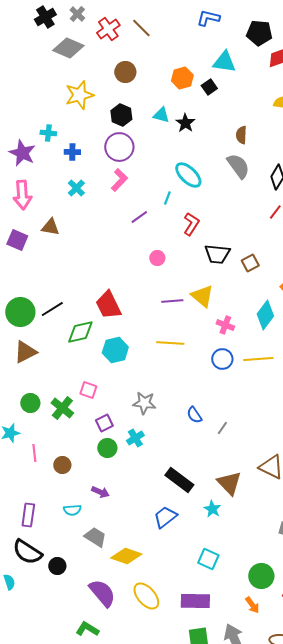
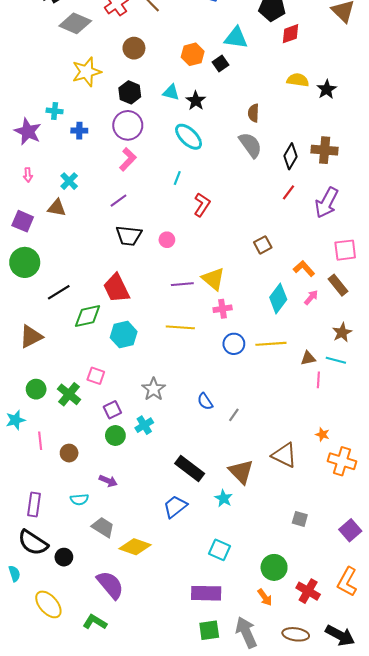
cyan ellipse: (188, 175) -> (189, 137), moved
cyan cross: (76, 188) -> (69, 181), moved
pink arrow: (22, 195) -> (28, 175), size x0.5
purple line: (139, 217) -> (118, 201), moved
black trapezoid: (217, 254) -> (129, 236), moved
green circle: (20, 312) -> (25, 262), moved
pink cross: (225, 325) -> (223, 309), moved, turned -30
gray star: (144, 403) -> (154, 389), turned 30
yellow ellipse: (146, 596) -> (48, 604), moved

